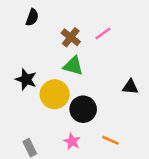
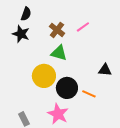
black star: (26, 79) -> (21, 34), moved
orange line: (110, 140) -> (89, 94), moved
pink star: (72, 141) -> (58, 114), size x1.5

